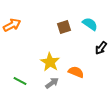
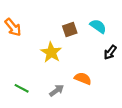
orange arrow: (12, 25) -> (13, 27), turned 78
yellow star: (50, 62) -> (51, 52), moved

